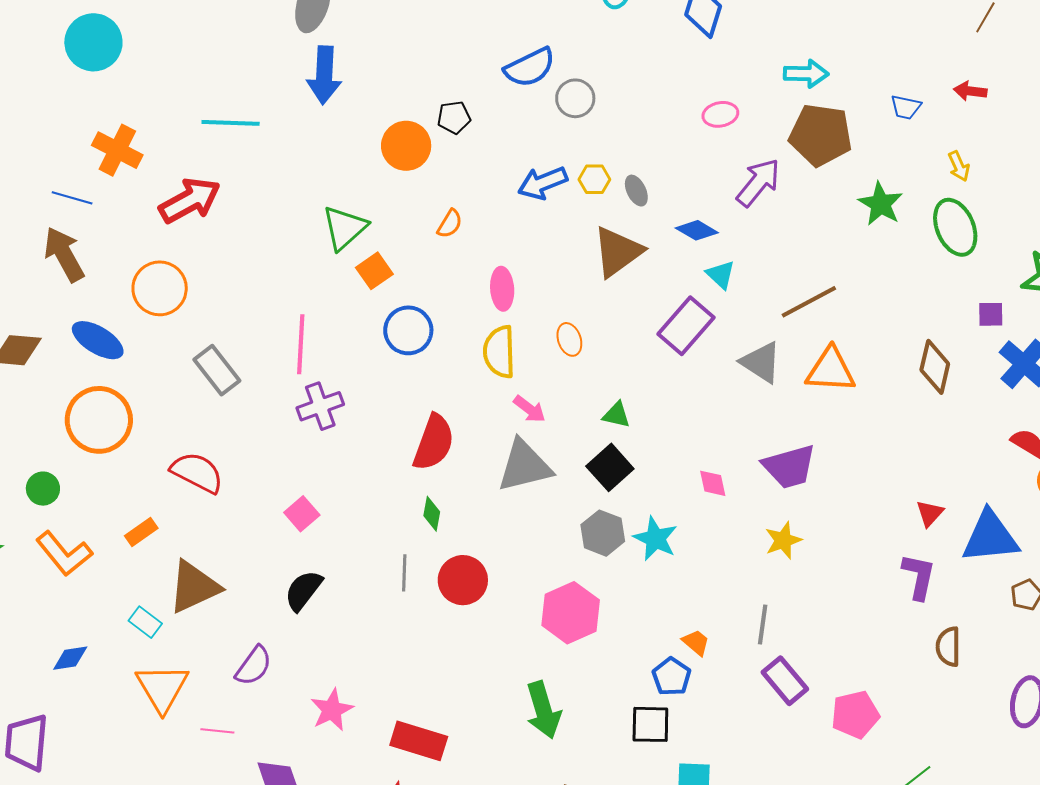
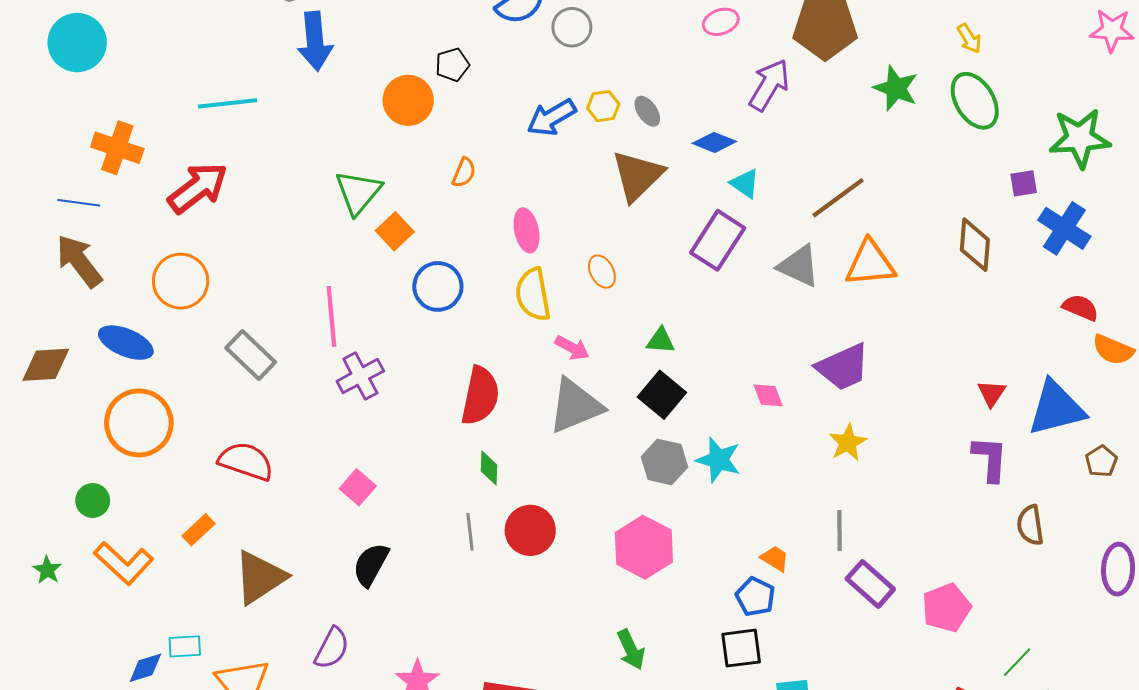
cyan rectangle: (145, 622) -> (185, 646), moved, turned -32
green arrow: (543, 710) -> (631, 650), size x0.7

